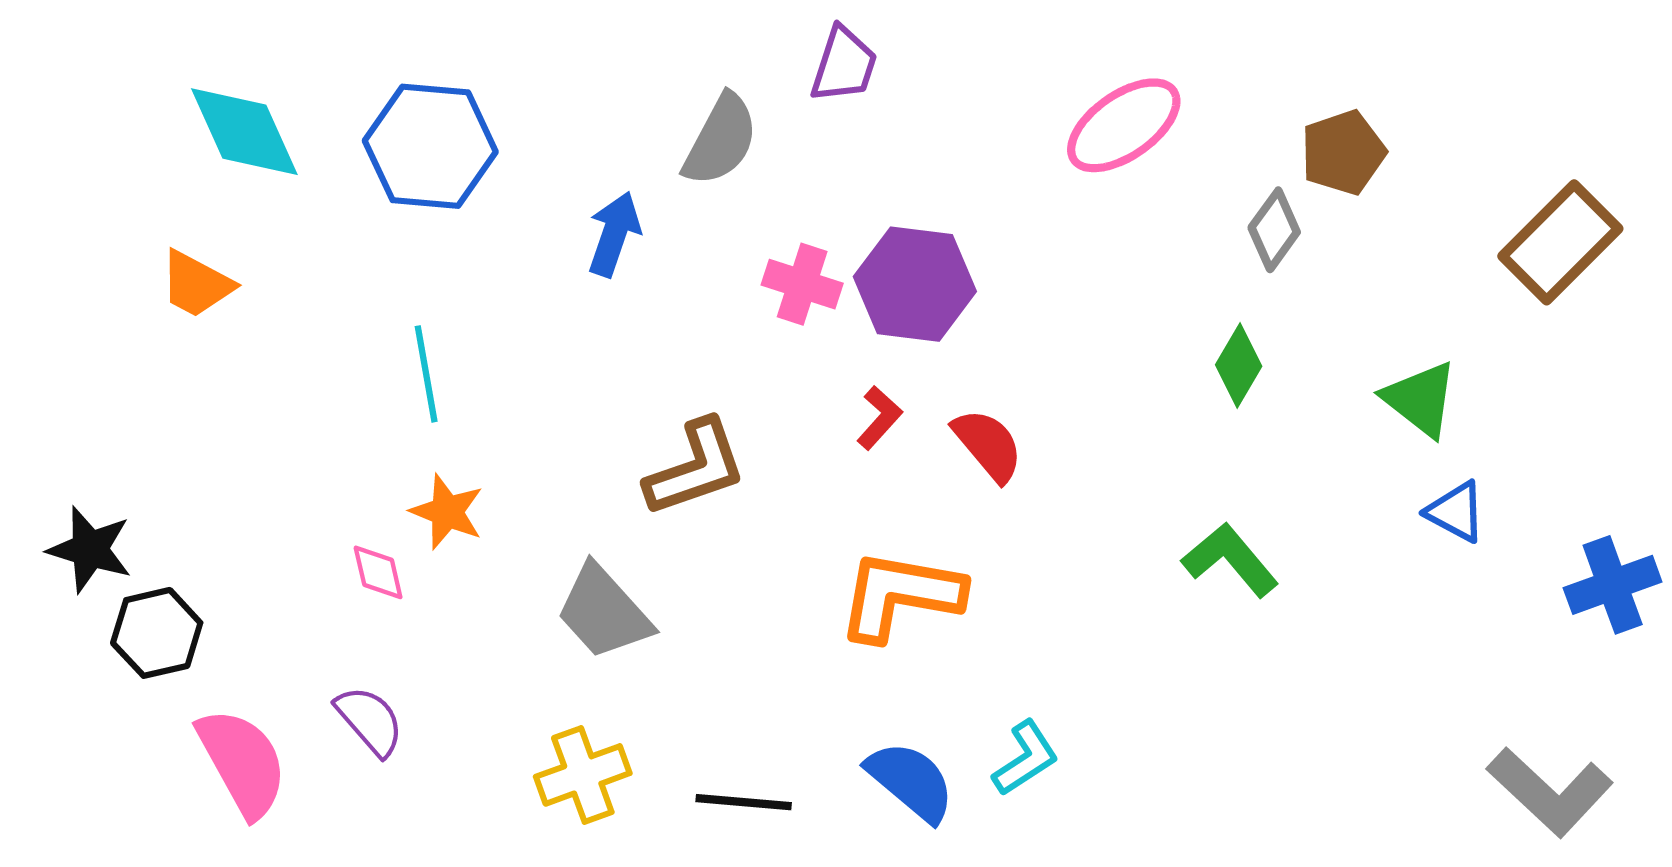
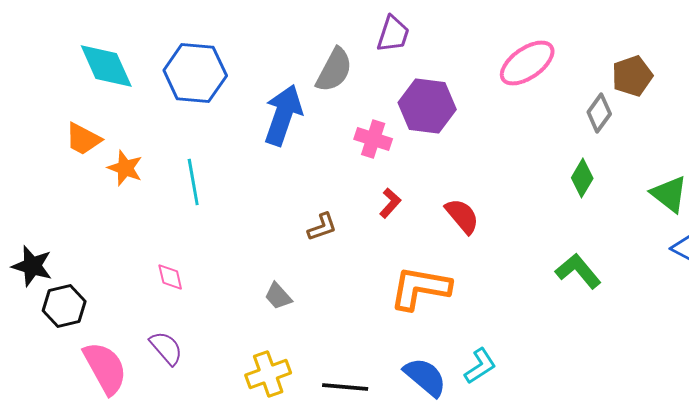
blue arrow: (614, 234) -> (283, 115), size x1.5
purple hexagon: (915, 284) -> (427, 106), moved
red L-shape: (879, 418) -> (390, 203), moved
brown L-shape: (696, 468) -> (322, 227), size x0.6
orange star: (447, 512) -> (125, 168), moved
gray trapezoid: (604, 612) -> (278, 296), size x0.6

